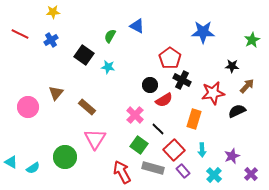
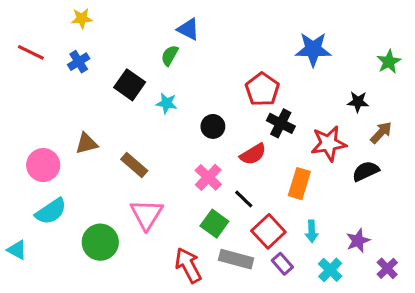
blue triangle: (137, 26) -> (188, 29), moved
black circle: (150, 85) -> (213, 126), moved
brown triangle: (56, 93) -> (86, 143), turned 35
cyan semicircle: (33, 168) -> (51, 211), moved, size x1.5

